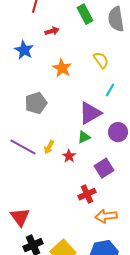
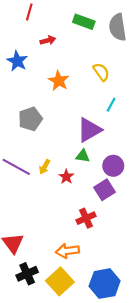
green rectangle: (85, 14) -> (84, 22), turned -42
purple circle: (118, 132) -> (113, 166), moved
green triangle: (84, 137) -> (83, 156), turned 32
orange arrow: (106, 216) -> (67, 251), moved

